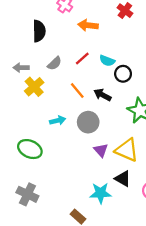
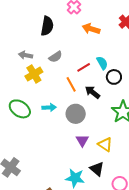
red line: (82, 59) -> (84, 67), moved
cyan semicircle: (107, 61) -> (102, 63), turned -152
green ellipse: (30, 149) -> (20, 109), moved
yellow triangle: (127, 150) -> (105, 144), size x0.7

